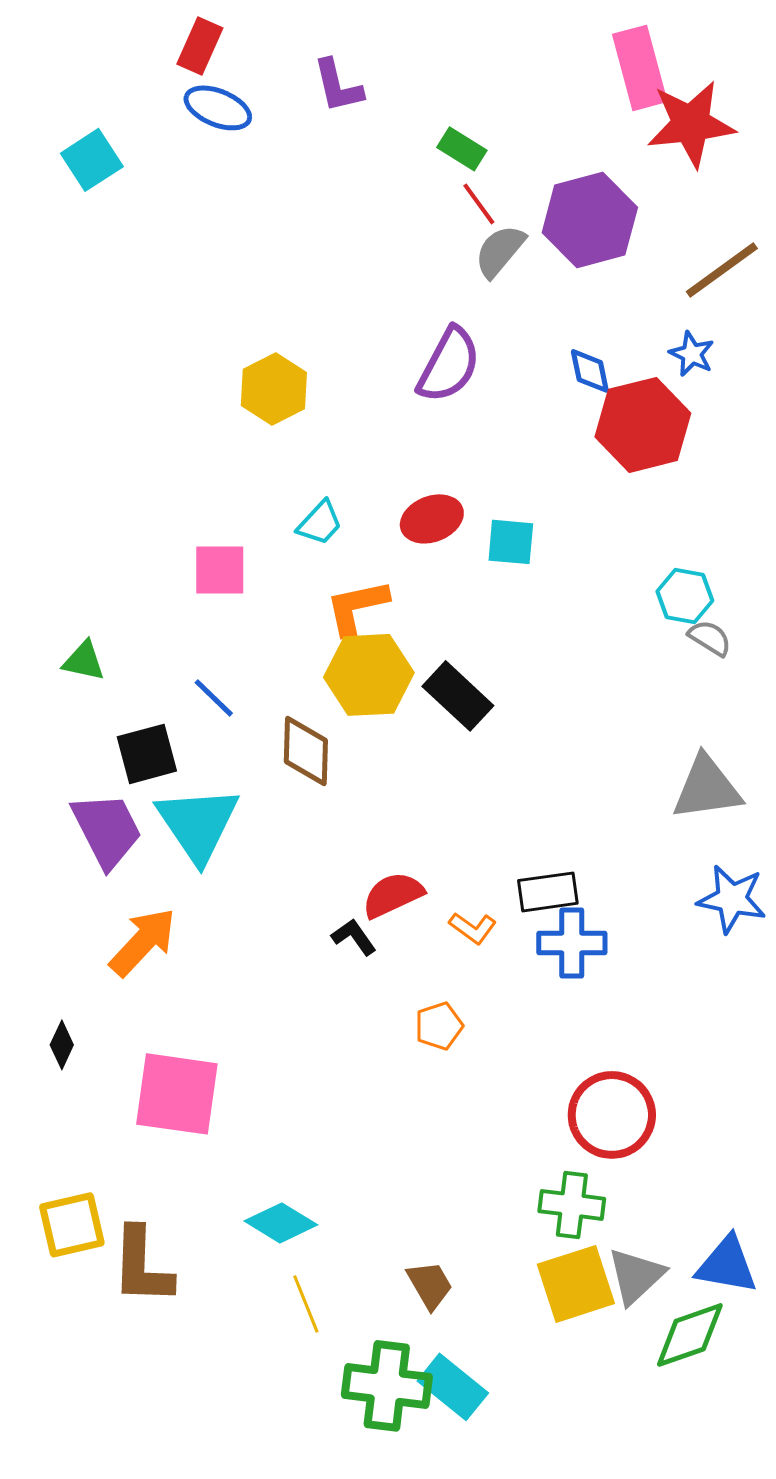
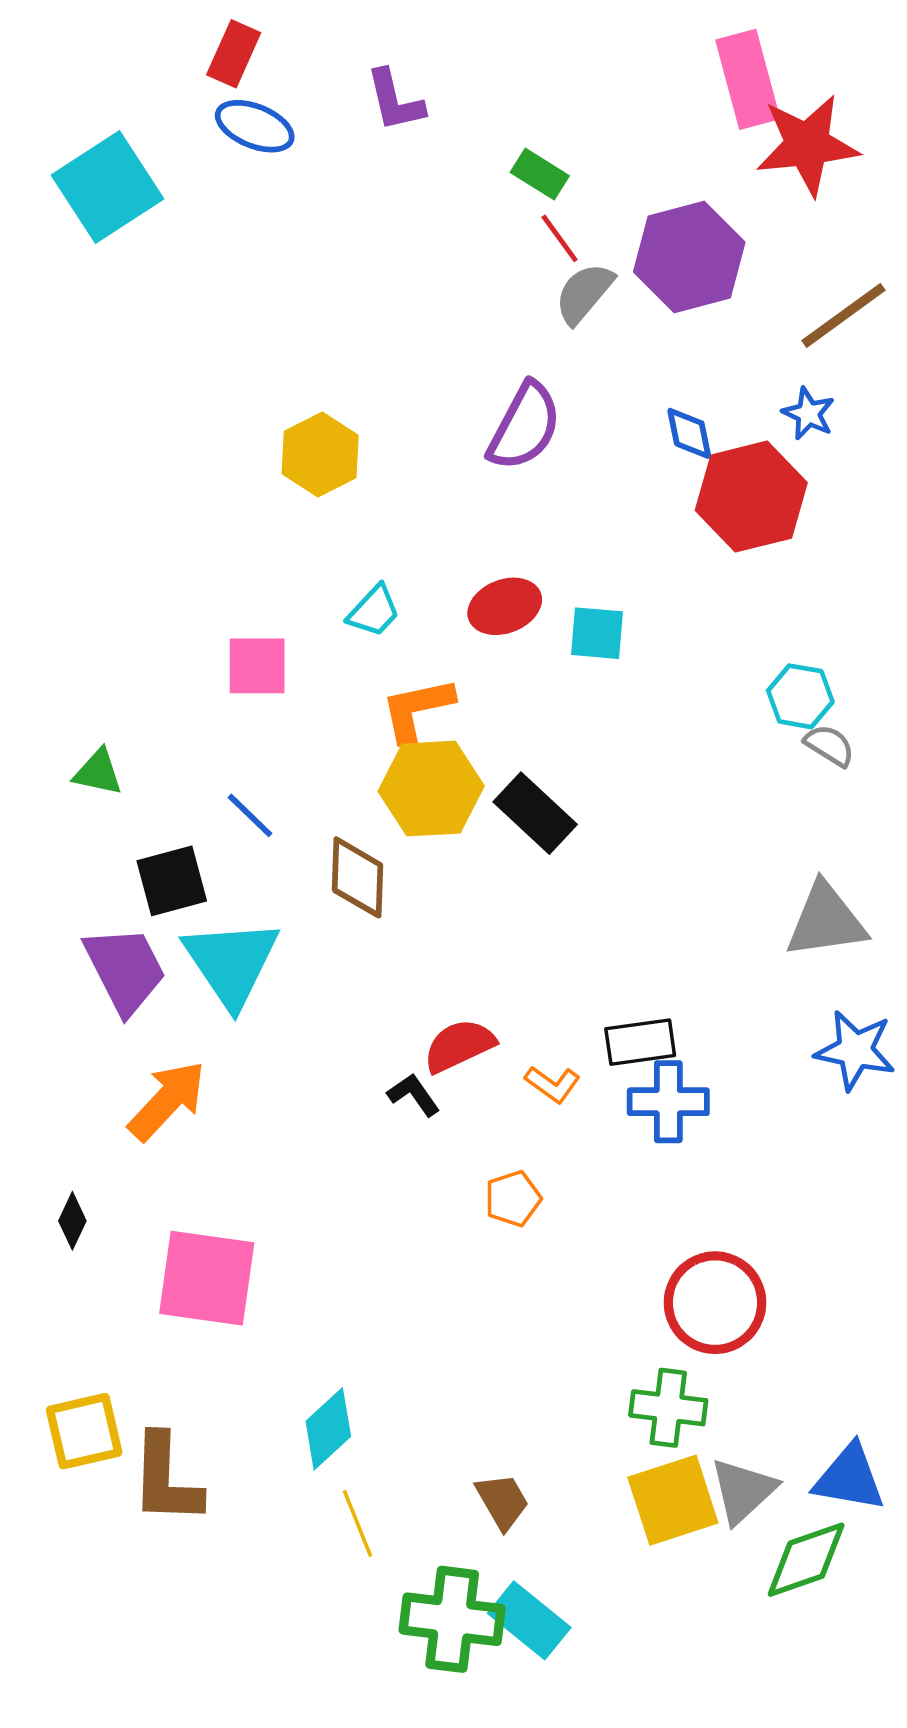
cyan square: (92, 160) -> (107, 187), size x1.5
cyan diamond: (281, 1223) -> (328, 1429), turned -74

